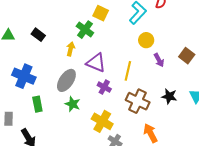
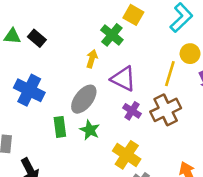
black rectangle: (38, 35) -> (37, 38), moved
yellow line: (128, 71) -> (170, 74), moved
brown cross: (138, 101) -> (166, 110), moved, turned 35
green rectangle: (37, 104) -> (60, 127), moved

